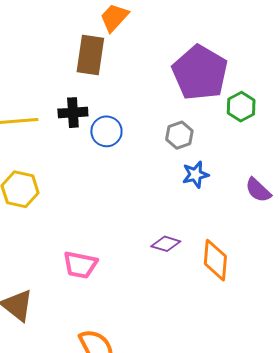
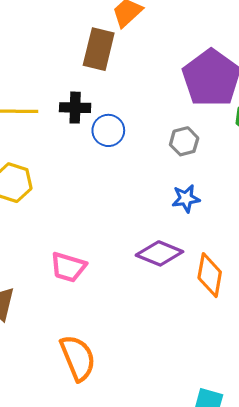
blue star: (195, 175) -> (186, 198), moved
purple diamond: (166, 244) -> (159, 253), size x1.5

